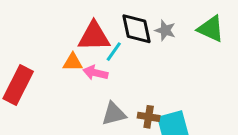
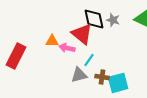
red triangle: (94, 36) -> (82, 34), moved, turned 40
cyan line: (114, 52) -> (89, 60), moved

